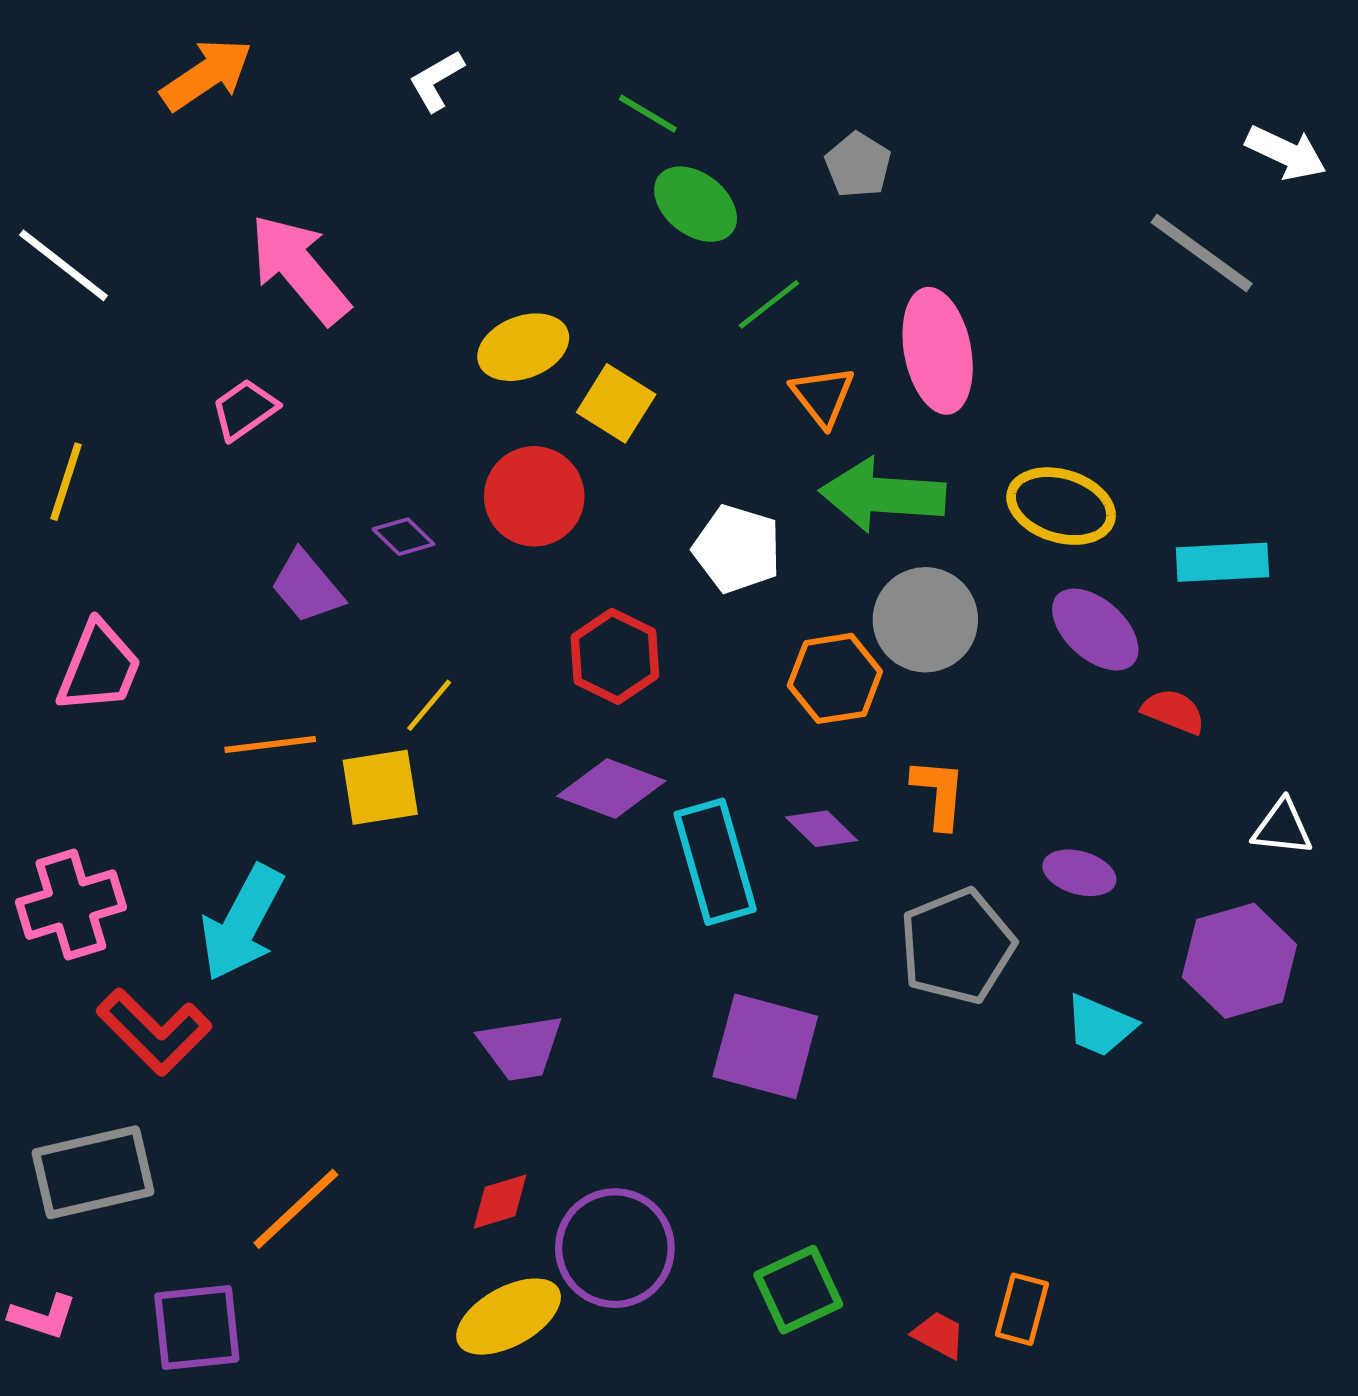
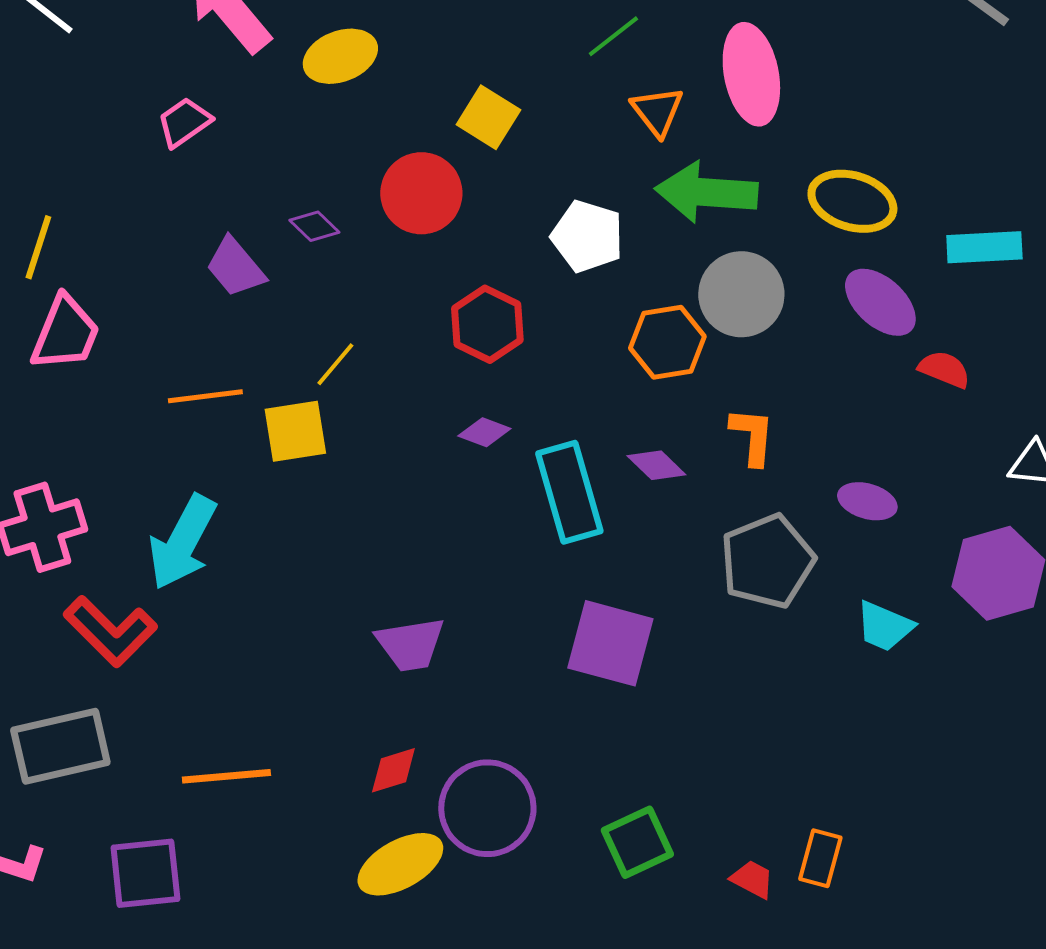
yellow ellipse: (523, 347) -> (340, 56), moved
yellow line: (66, 482) -> (38, 247), moved
purple diamond: (611, 788) -> (484, 432), size x0.6
orange line: (296, 1209) -> (226, 776), turned 38

